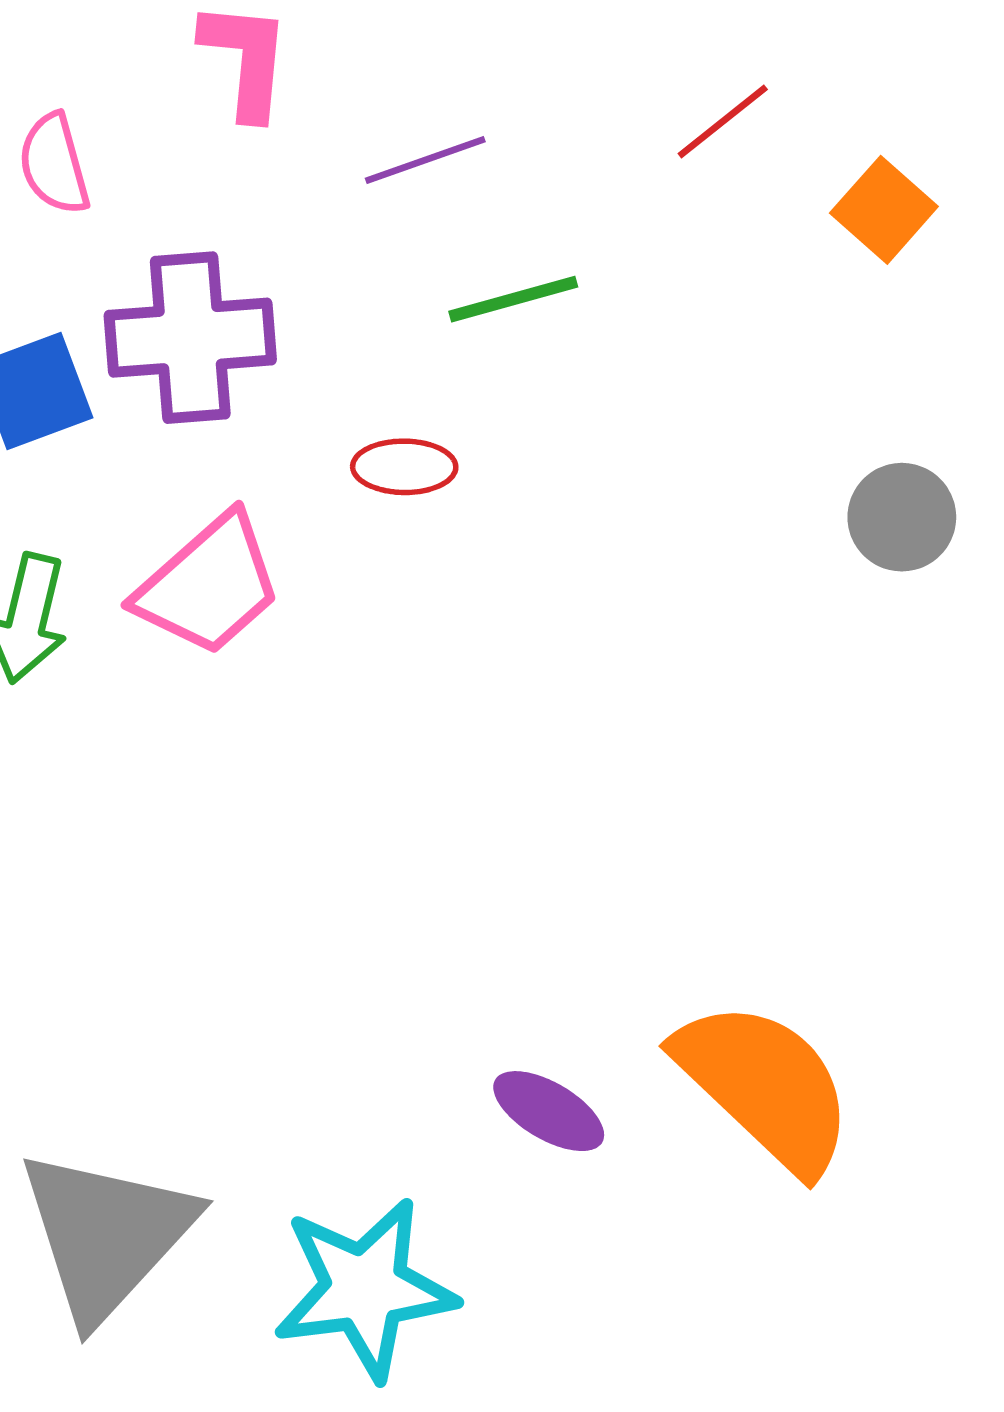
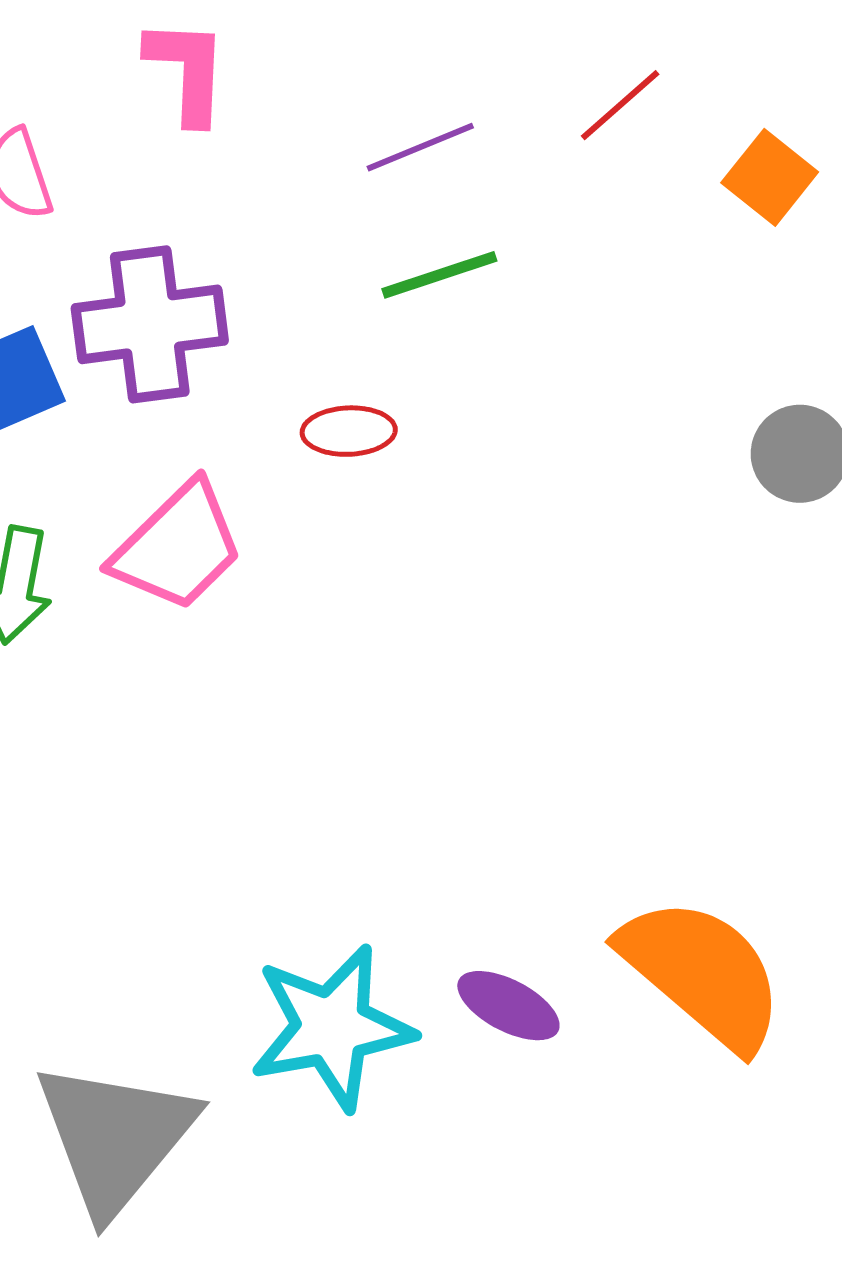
purple line: (425, 160) -> (420, 147), moved
cyan star: (365, 1289) -> (332, 1027), moved

